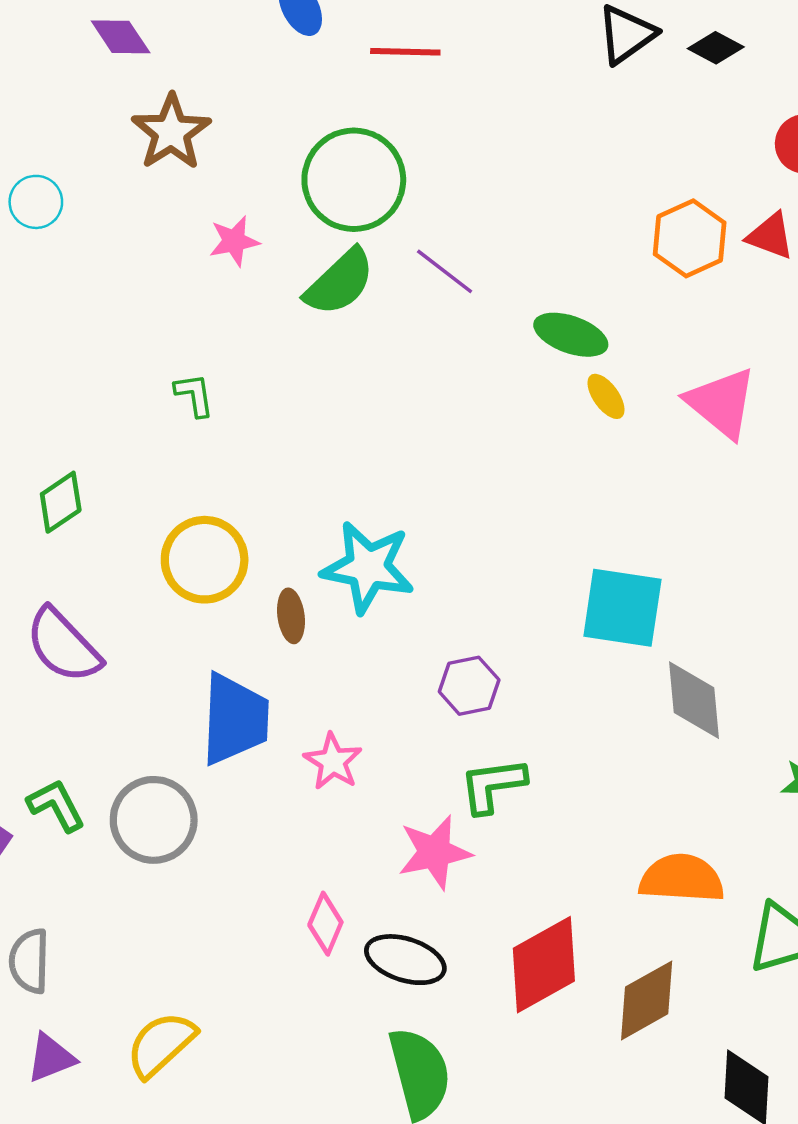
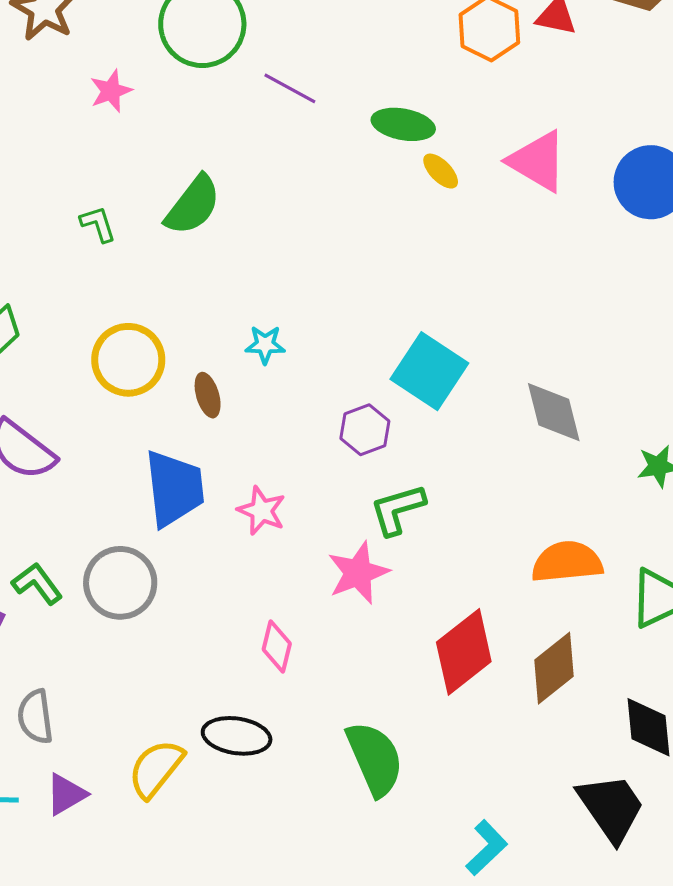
green semicircle: (340, 282) -> (193, 205), moved
cyan star: (368, 567) -> (265, 345), size x0.5
cyan square: (622, 608) -> (429, 371), moved, turned 34
black ellipse: (405, 960) -> (237, 736), moved

